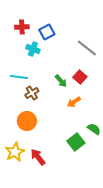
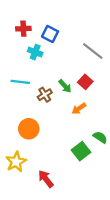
blue square: (47, 32) -> (50, 34), turned -35
brown cross: (32, 93) -> (45, 95), moved
red arrow: (38, 157) -> (46, 179), moved

